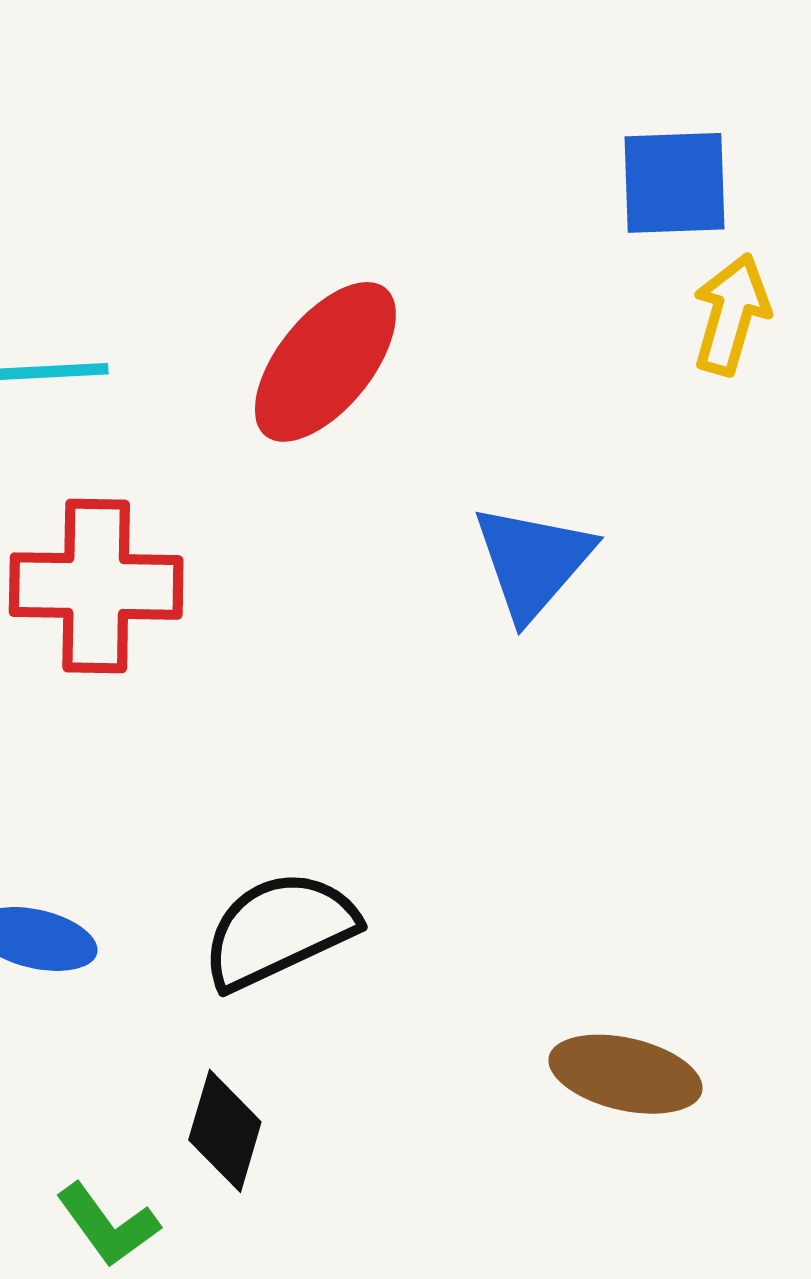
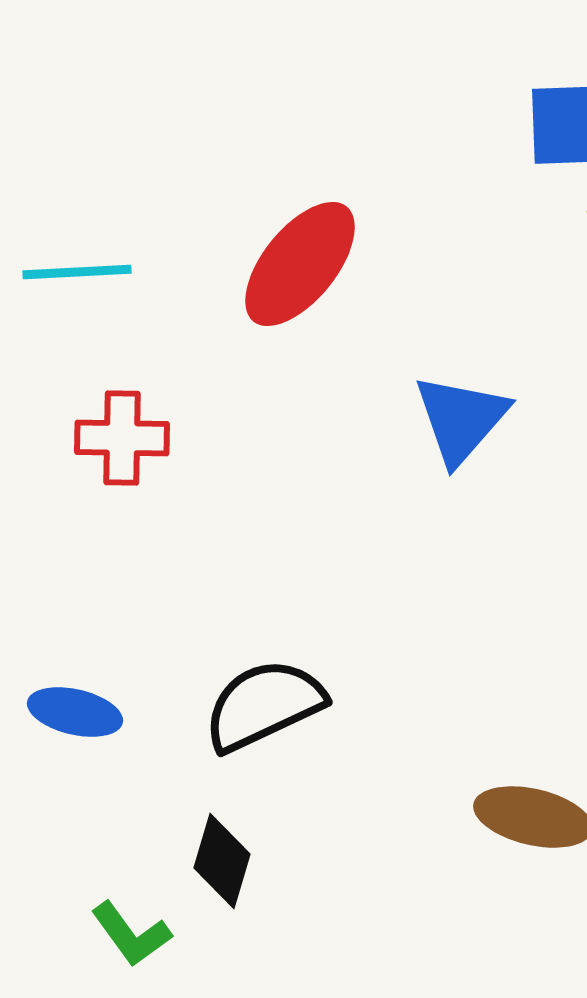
red cross: (96, 586) -> (122, 438), size x0.7

